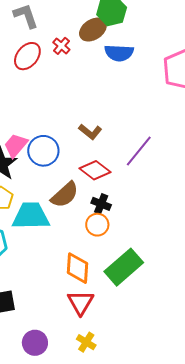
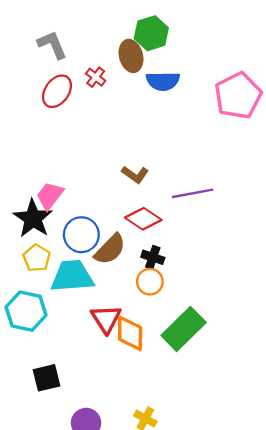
brown ellipse: (93, 30) -> (131, 56), turned -68
blue circle: (43, 151) -> (81, 235), moved
purple line: (139, 151) -> (193, 193), turned 44
red triangle: (81, 303) -> (106, 319), moved

